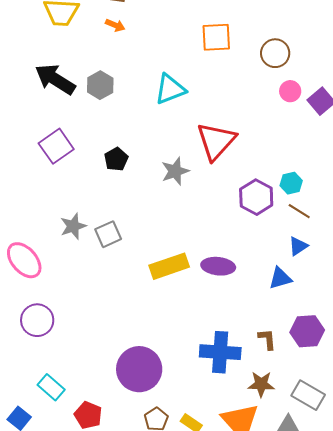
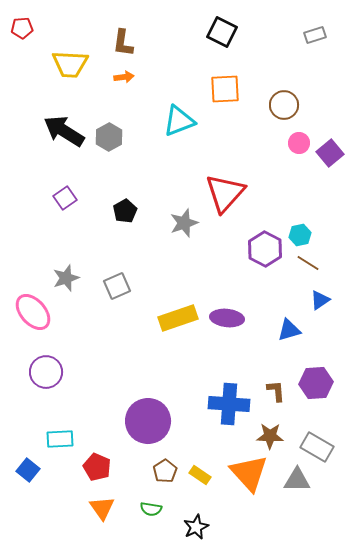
orange arrow: (115, 25) -> (124, 77), turned -30
cyan triangle: (170, 89) -> (179, 121), moved
purple square: (56, 146) -> (65, 198), size x0.7
gray star: (73, 226) -> (66, 278), moved
blue triangle: (298, 246) -> (320, 300), moved
cyan rectangle: (51, 387) -> (60, 439), turned -44

